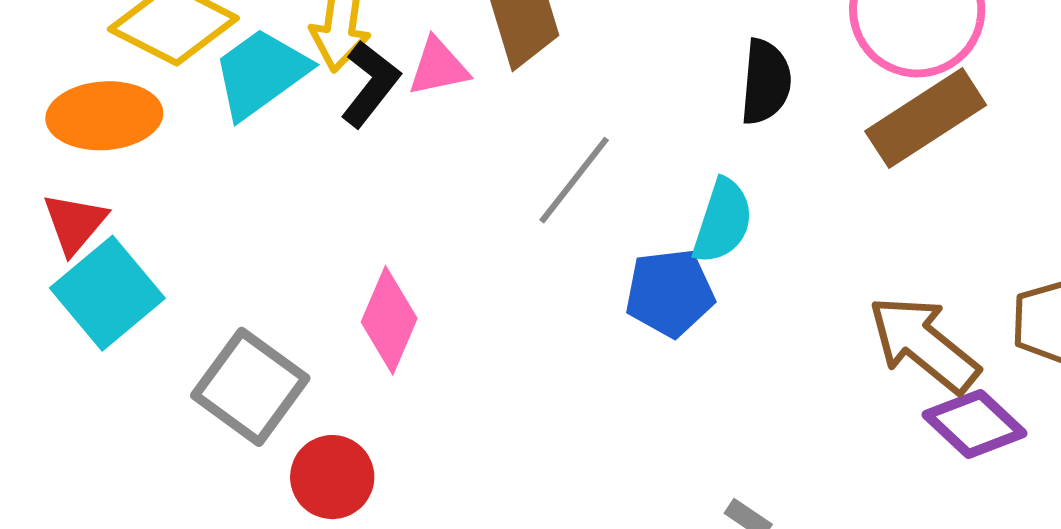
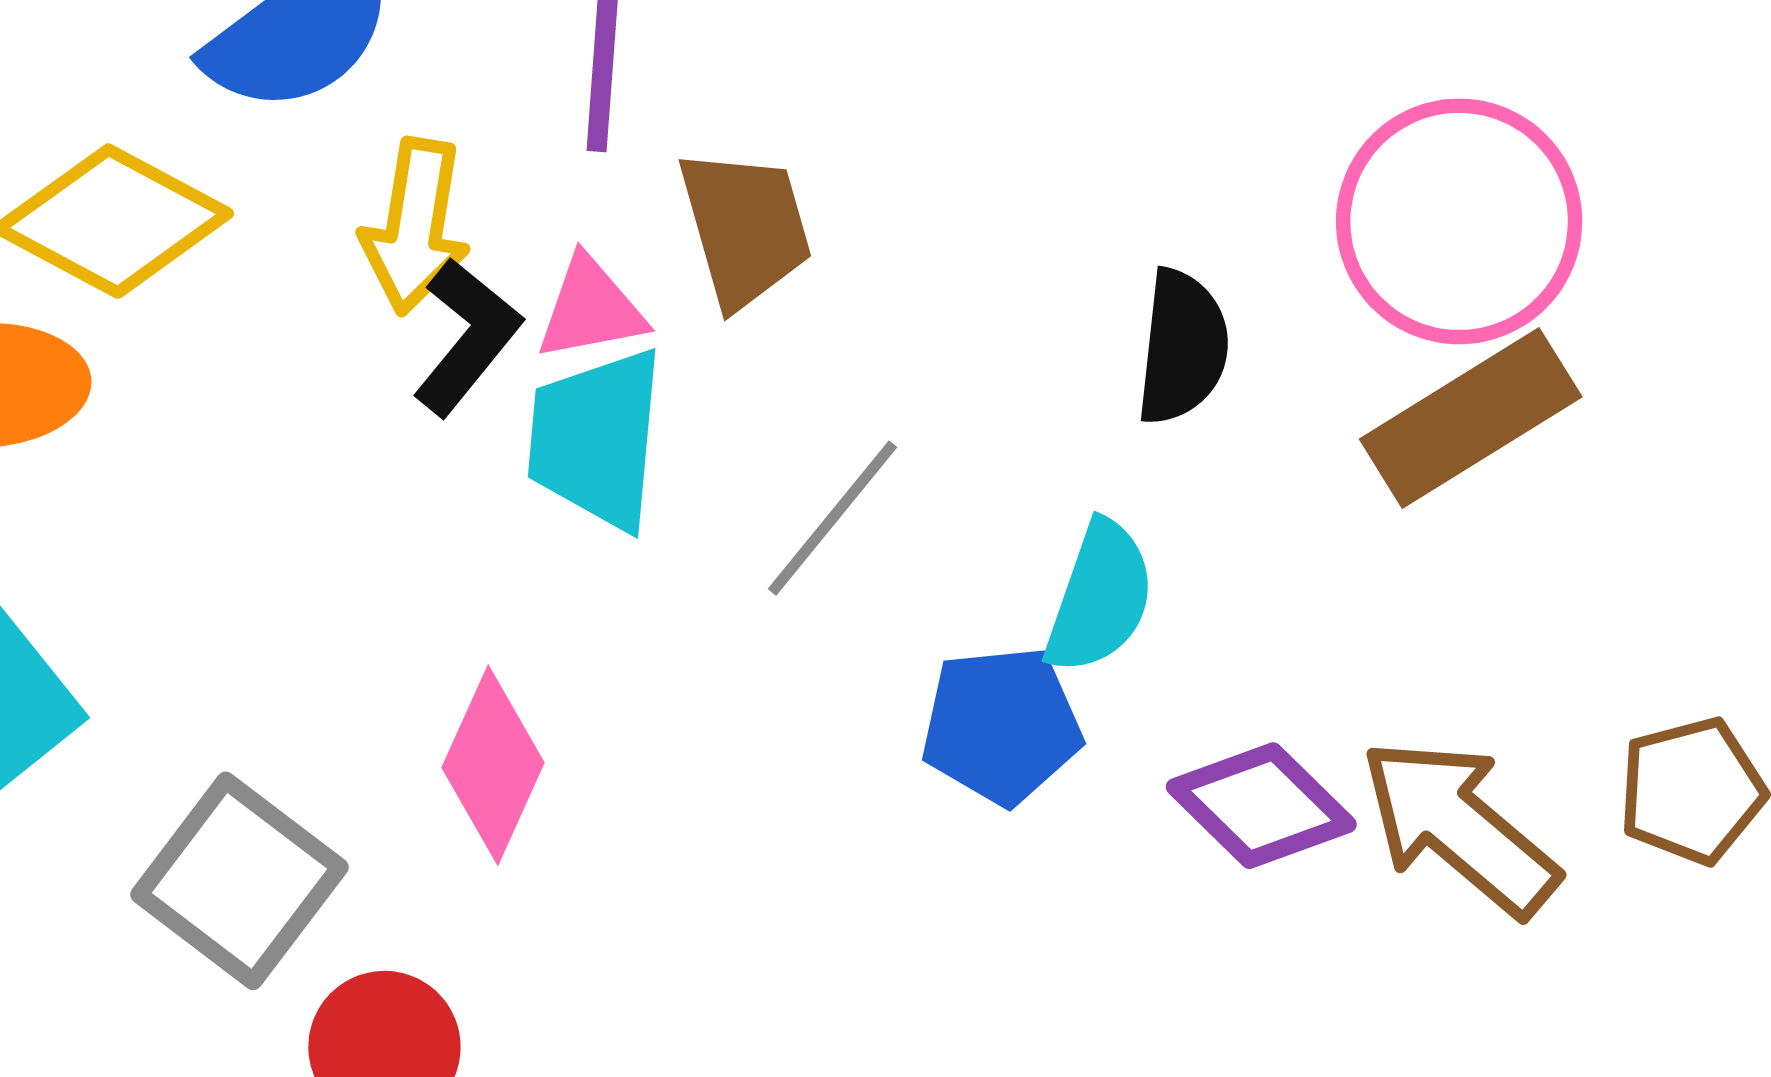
cyan trapezoid: (261, 73) -> (596, 439), moved, turned -50
purple diamond: (974, 424) -> (1261, 806), moved

